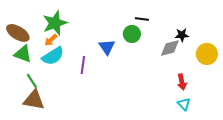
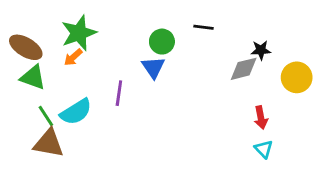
green circle: (132, 34) -> (162, 42), moved
cyan semicircle: (53, 56) -> (76, 112), moved

